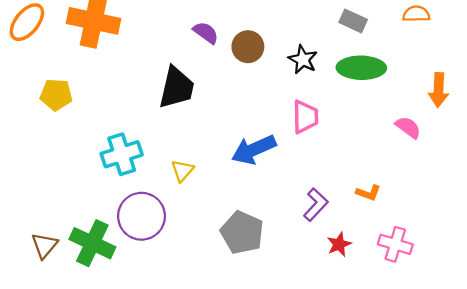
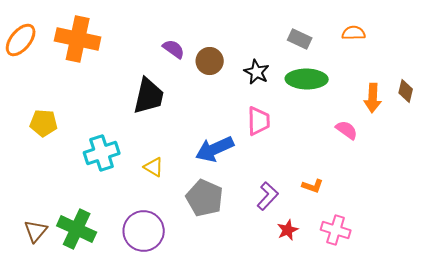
yellow pentagon: (56, 95) -> (44, 123), moved
yellow triangle: (182, 171) -> (154, 167), turned -40
purple circle: (141, 216) -> (144, 231), moved
gray pentagon: (242, 233) -> (205, 198), moved

